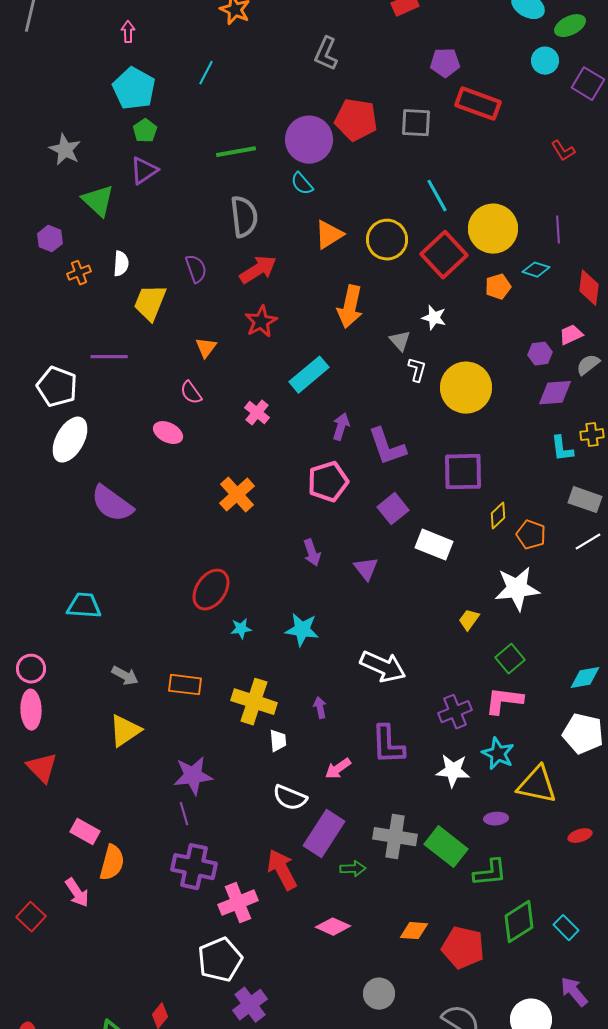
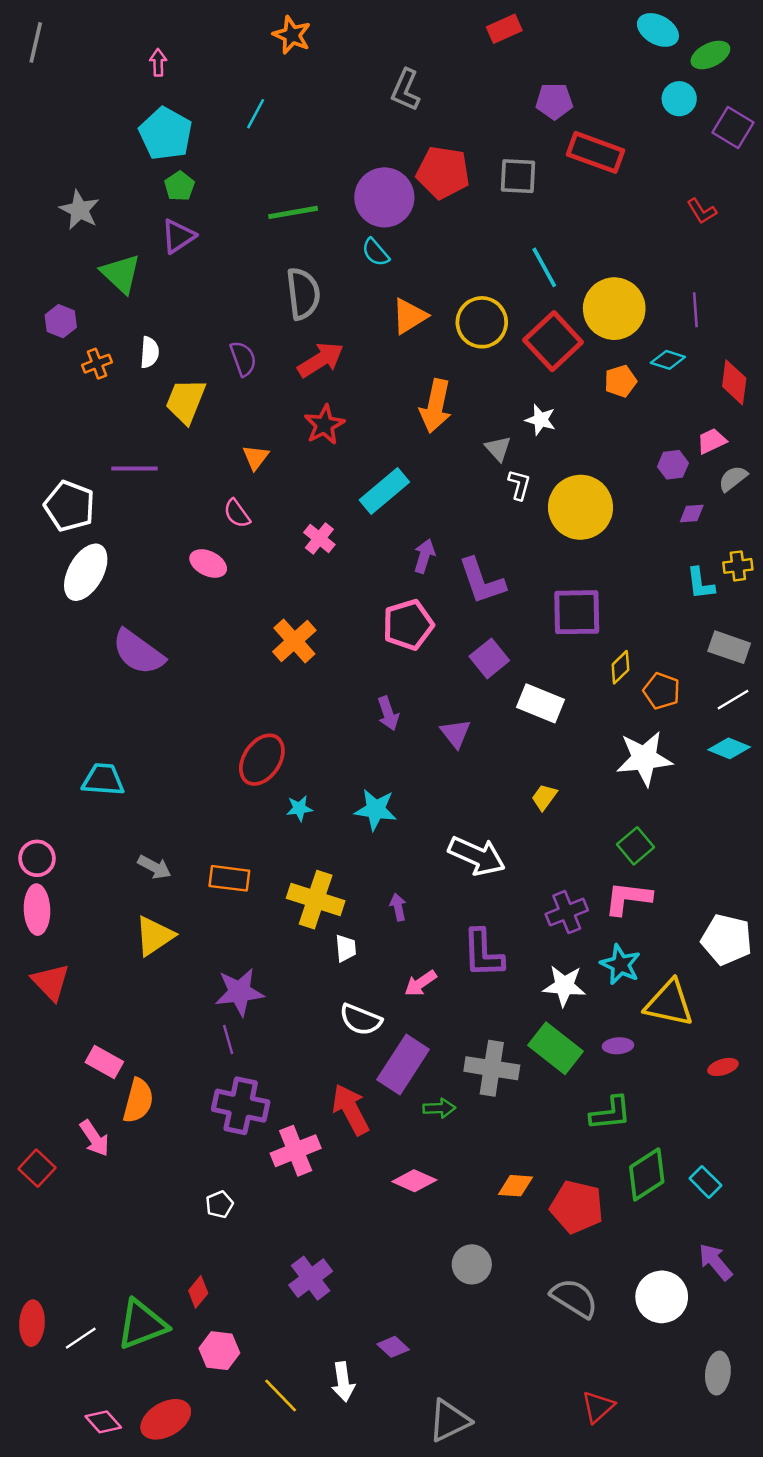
purple diamond: (555, 393) -> (692, 514), size x0.6
yellow trapezoid: (469, 620) -> (544, 797), moved
cyan diamond: (585, 678) -> (729, 748), moved, turned 32
green rectangle: (446, 847) -> (556, 1048), moved
white pentagon: (220, 960) -> (219, 1204), moved, size x0.5

